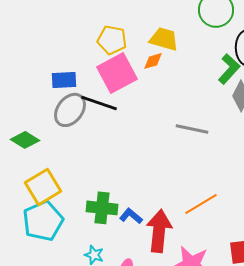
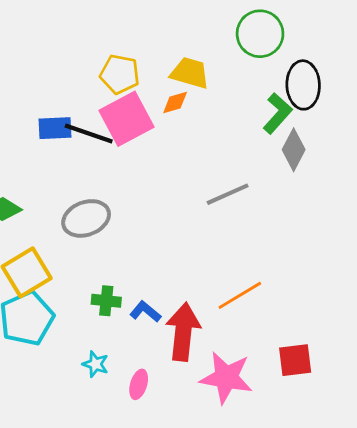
black line: (99, 103) -> (89, 134), moved
gray ellipse: (70, 110) -> (86, 218), moved, turned 32
gray line: (192, 129) -> (228, 194), turned -36
green cross: (102, 208) -> (106, 301), size x0.7

